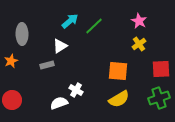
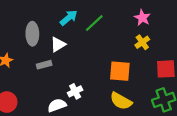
gray ellipse: (22, 34) -> (32, 34), moved
white cross: (76, 90) -> (75, 91), turned 32
yellow semicircle: (119, 99) -> (121, 101), turned 60

